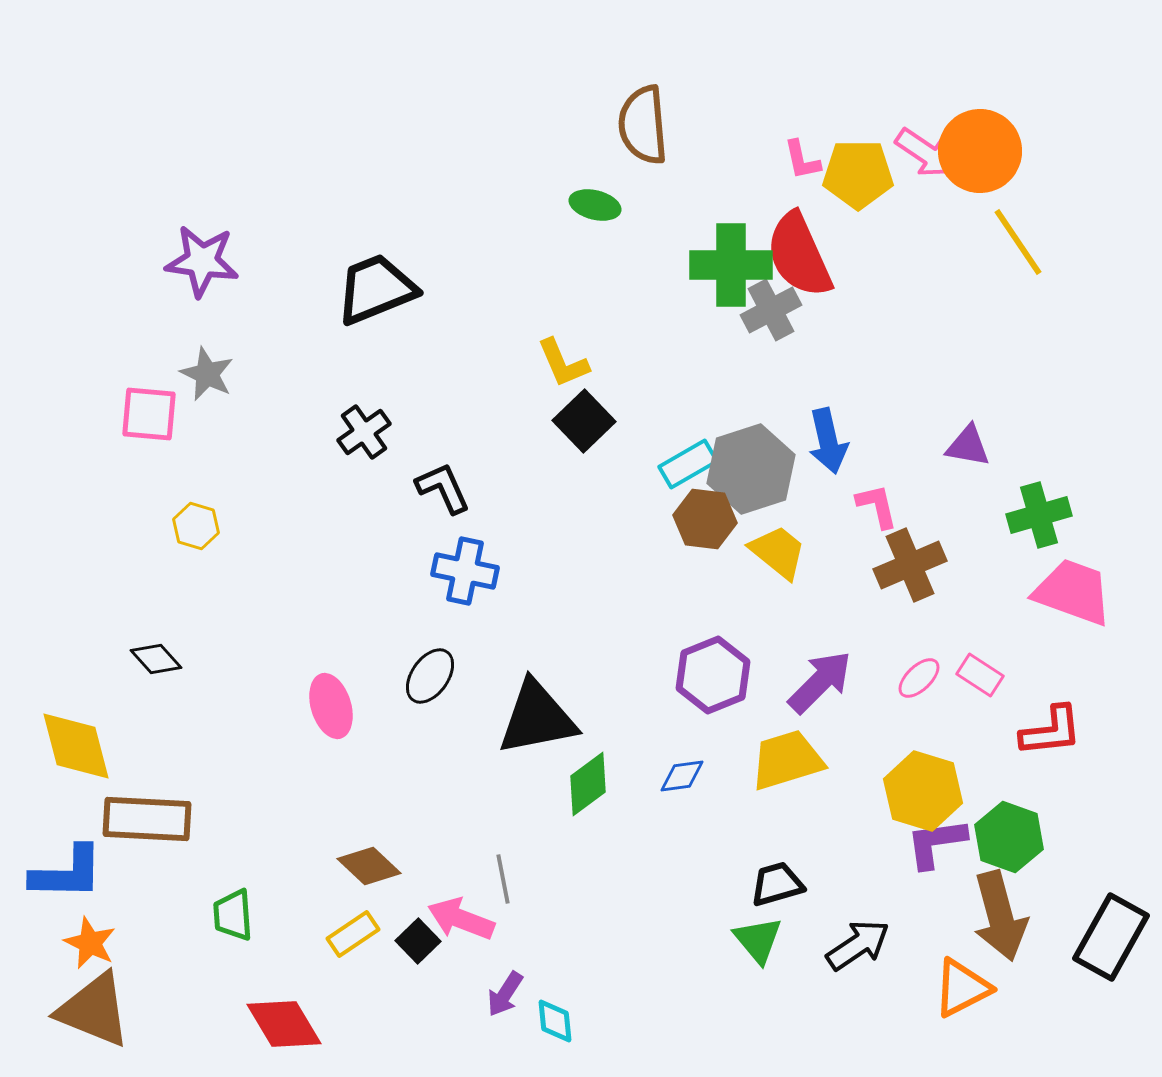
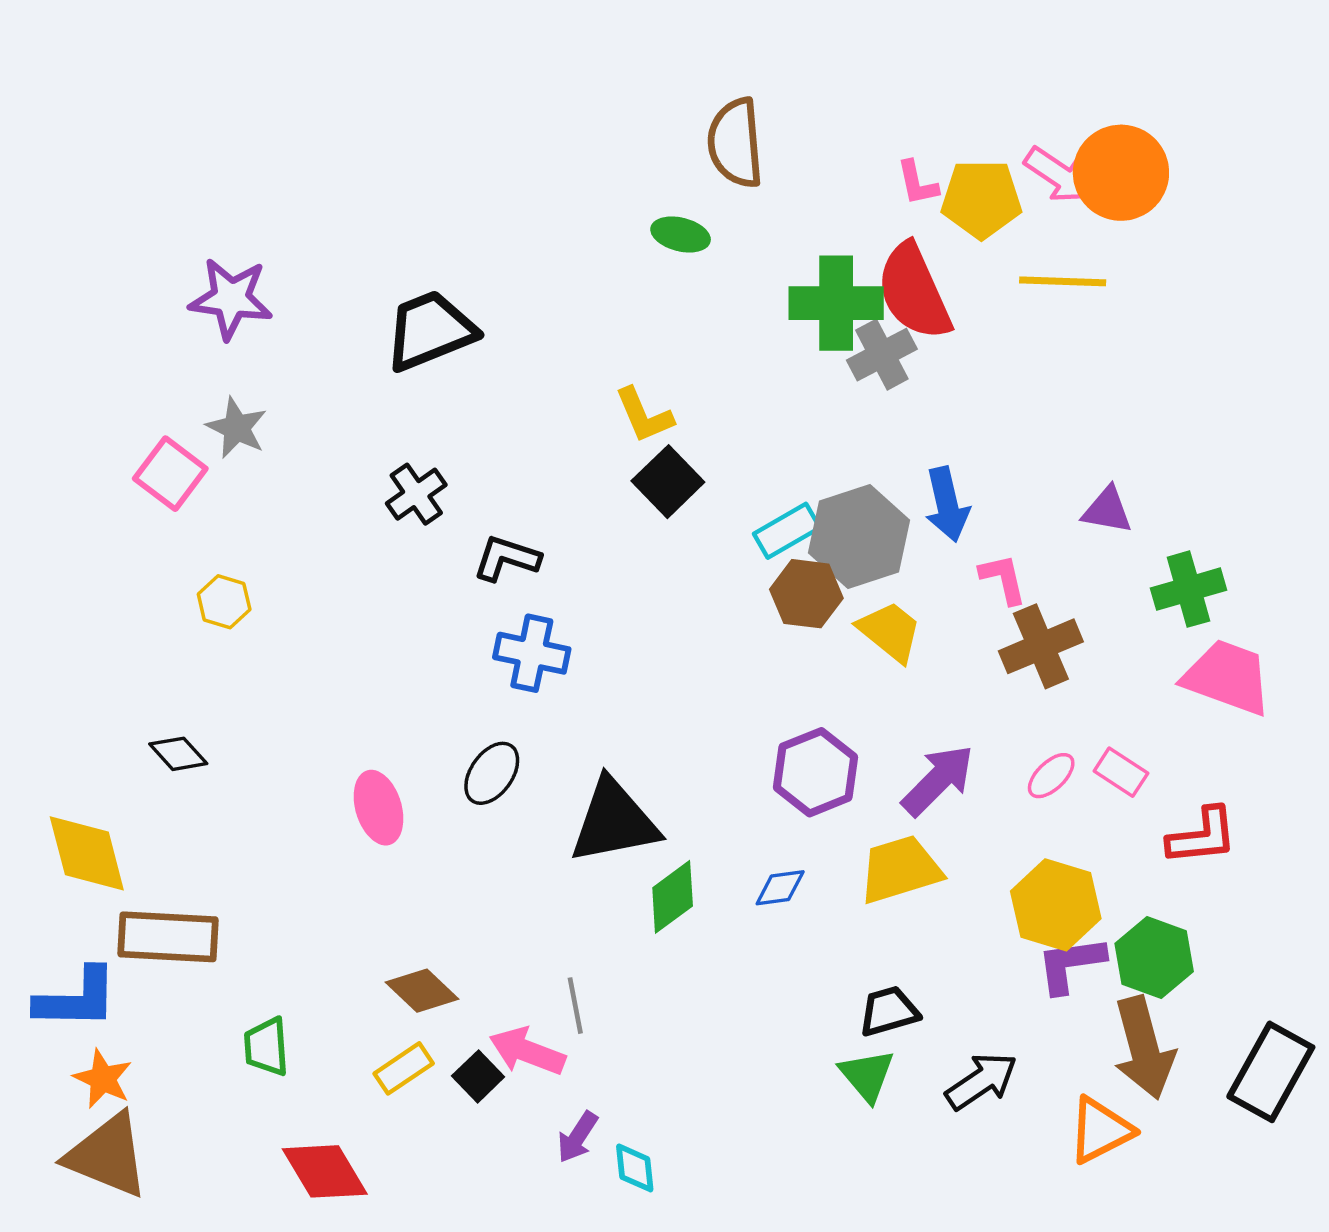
yellow line: (1018, 242) -> (1063, 281), moved, turned -54
pink square: (149, 414) -> (170, 474), turned 32
black L-shape: (443, 488) -> (507, 558), turned -48

